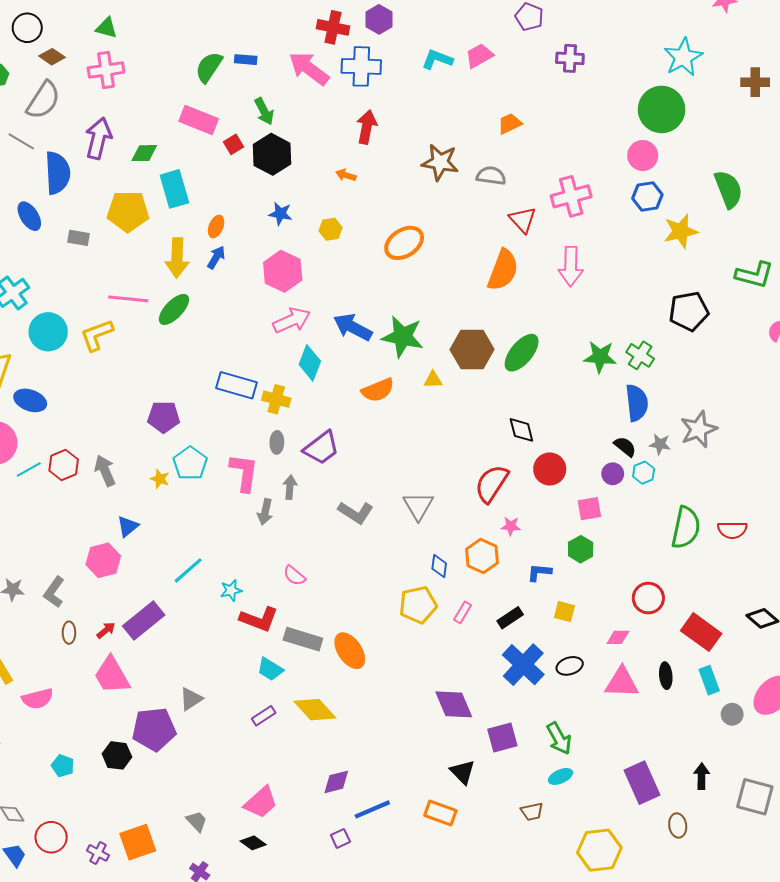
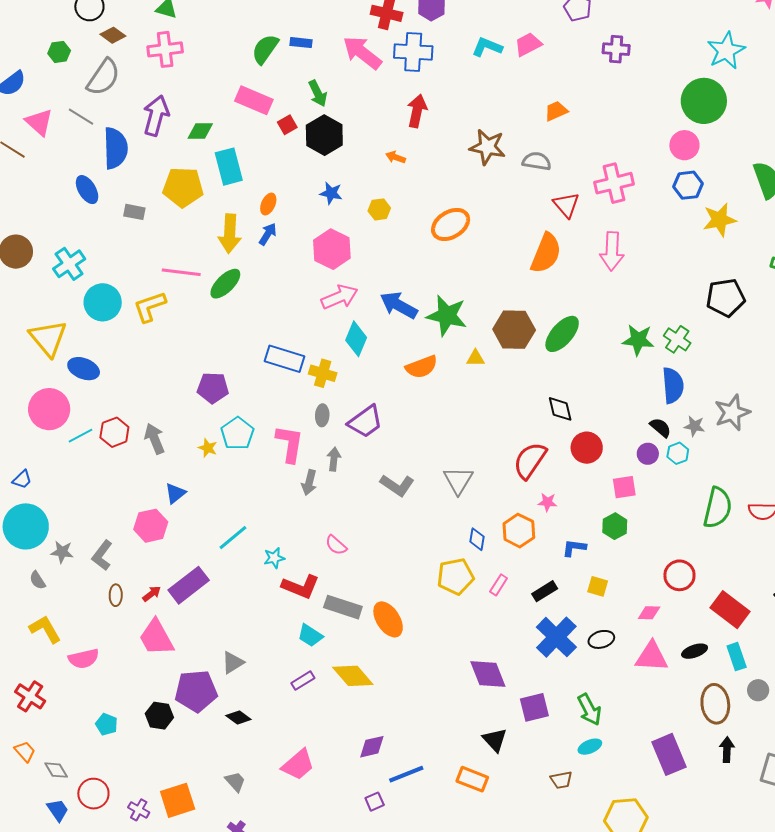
black ellipse: (666, 676) -> (695, 651), turned 75
brown ellipse: (678, 825) -> (715, 704), moved, size x1.6
black diamond: (253, 843) -> (238, 717), moved

